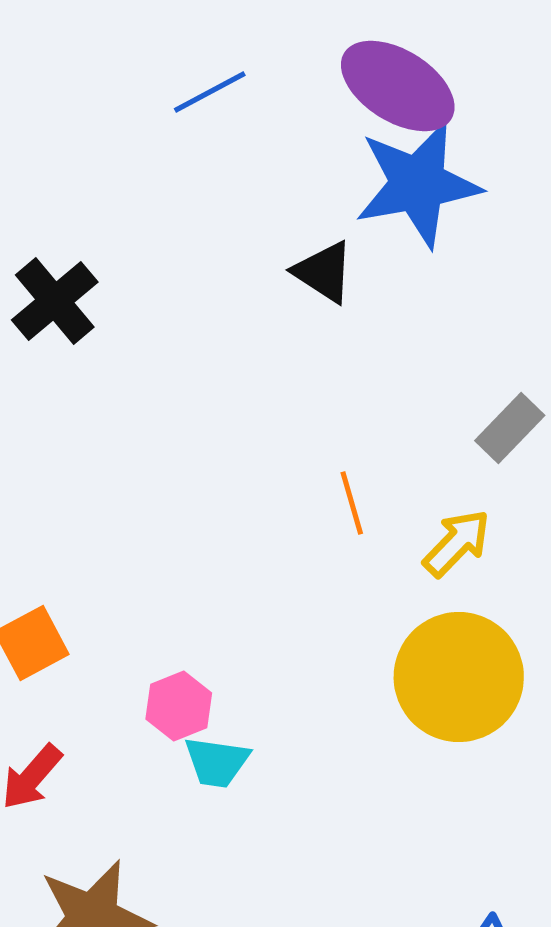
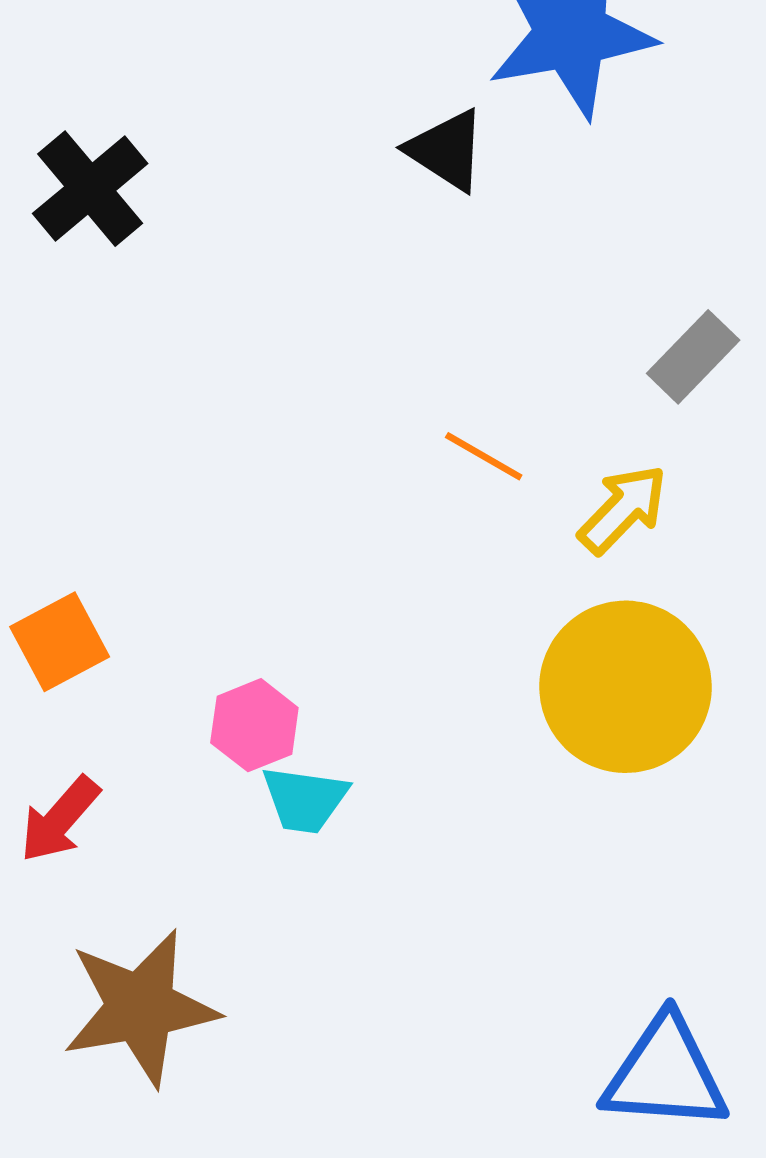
orange line: (352, 503) -> (484, 456), turned -44

